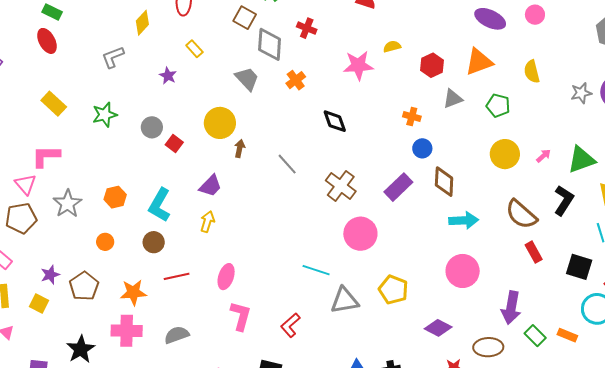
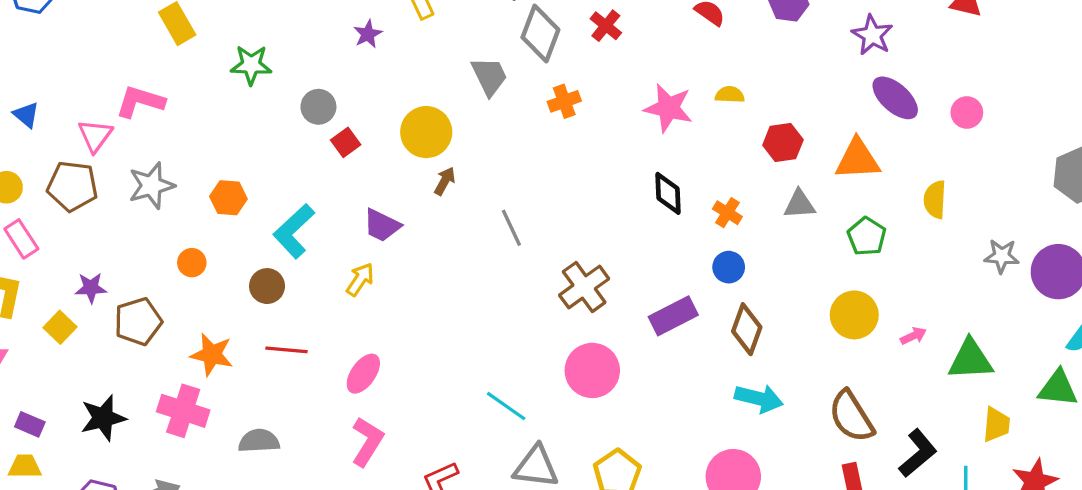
black diamond: (335, 121) -> (668, 193), moved
purple trapezoid: (210, 186) -> (382, 225), turned 55
black L-shape: (564, 200) -> (918, 453), moved

